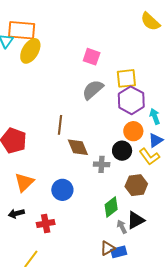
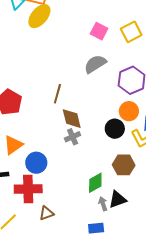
yellow square: (126, 78) -> (131, 32), moved, turned -30
gray cross: (102, 164) -> (73, 137), moved, turned -35
blue circle: (62, 190) -> (36, 163), moved
red cross: (46, 223) -> (28, 189), size x1.5
brown triangle: (108, 248) -> (46, 213), moved

